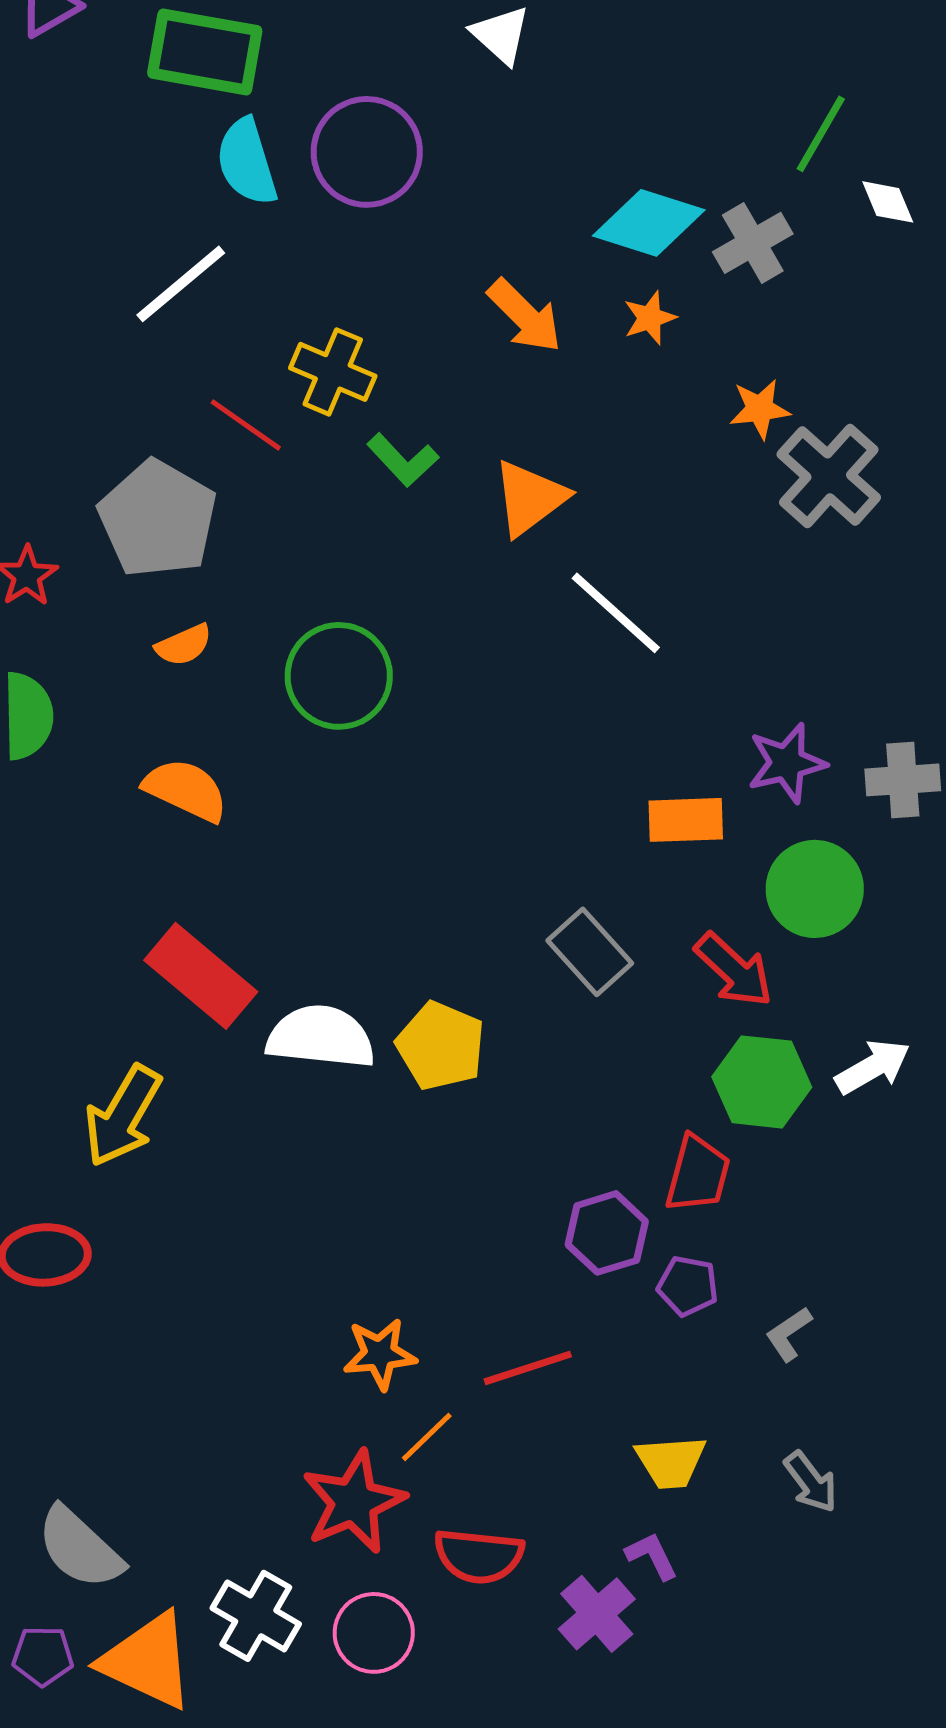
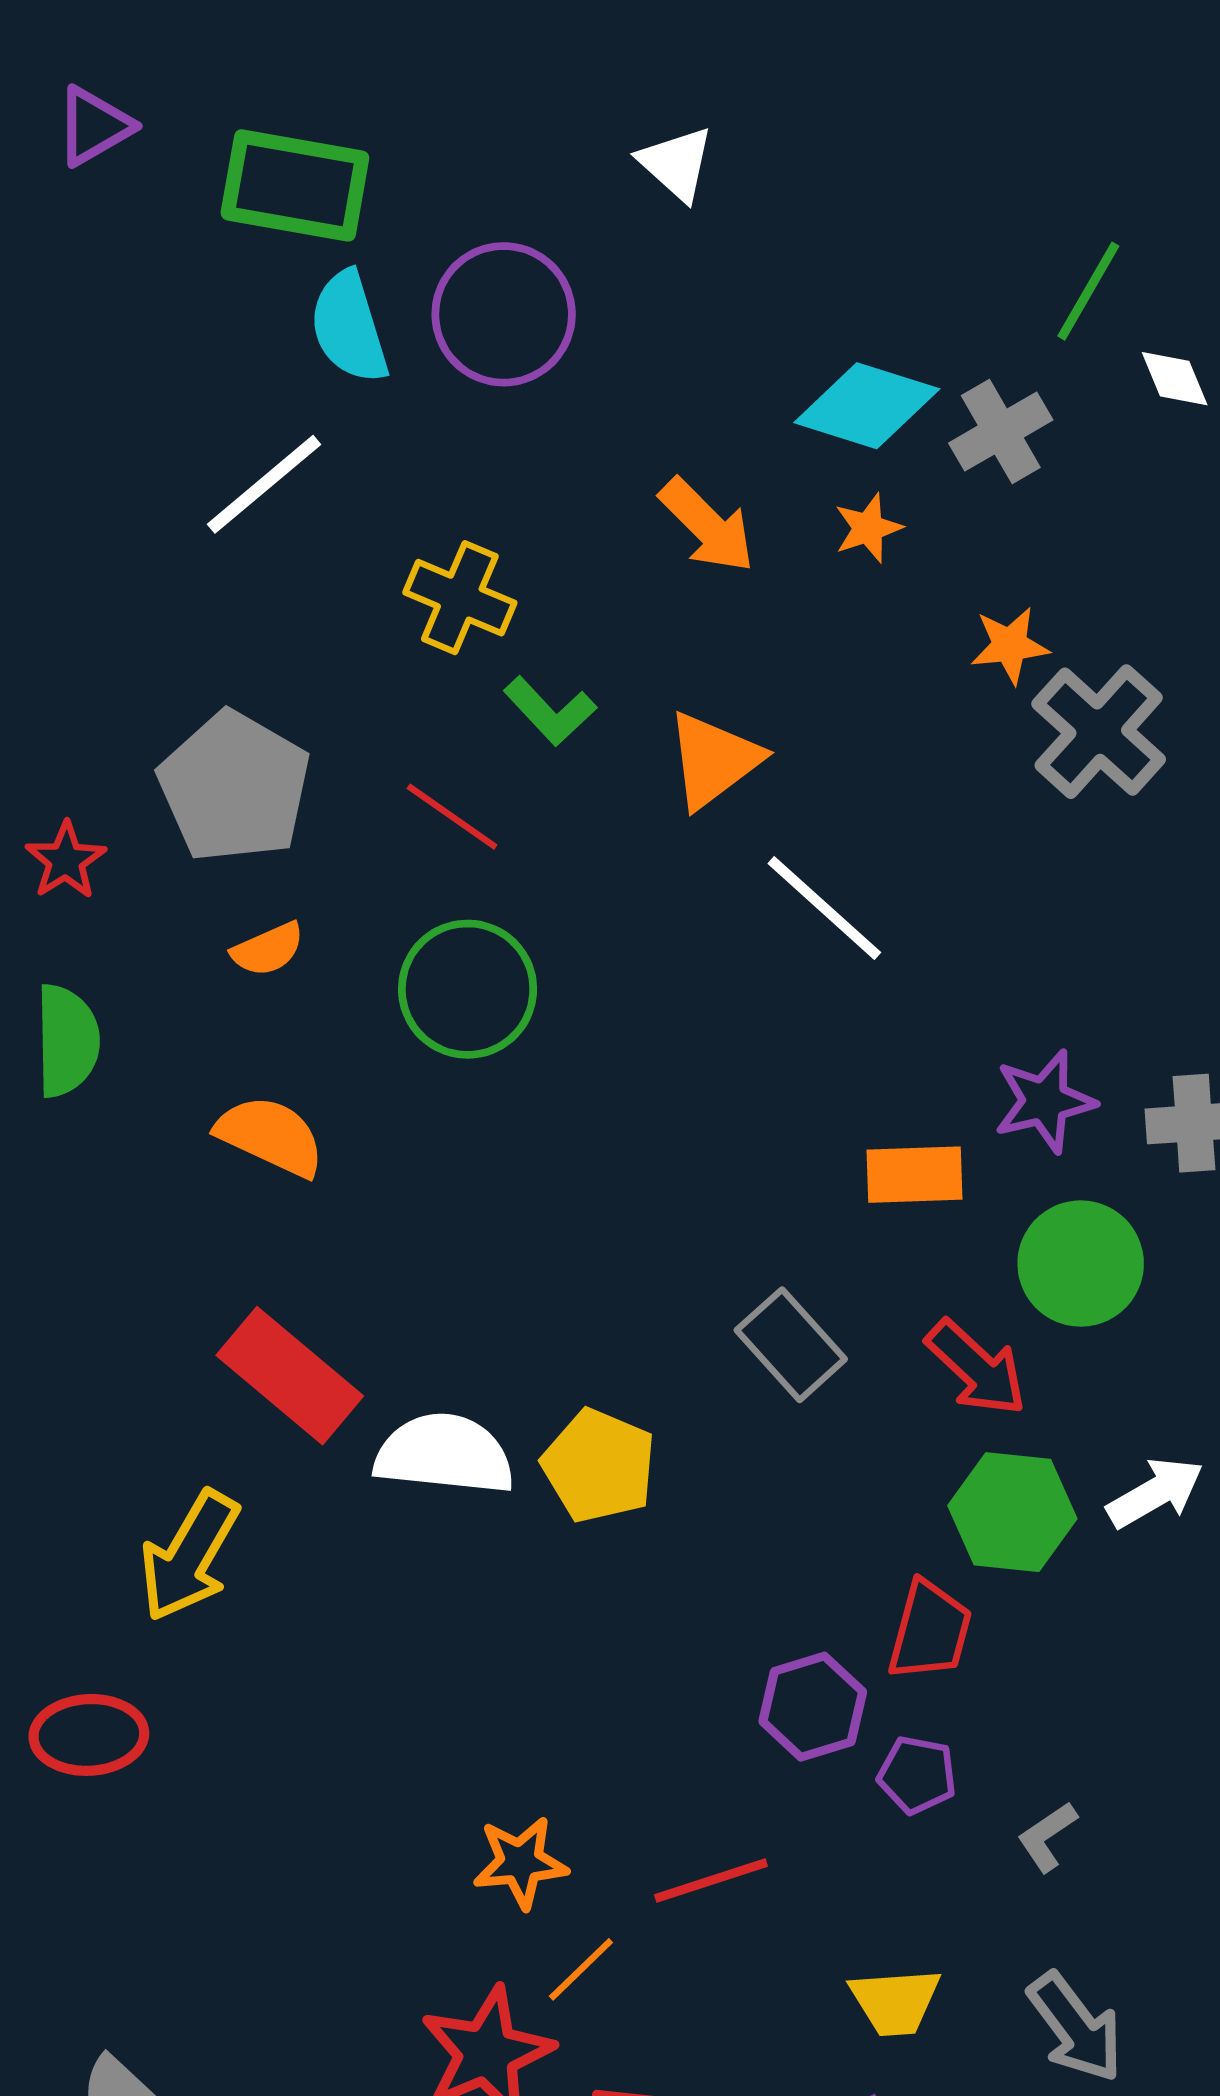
red line: (246, 425) -> (452, 817), moved
gray arrow: (811, 1482) -> (1075, 2027), size x1.4

